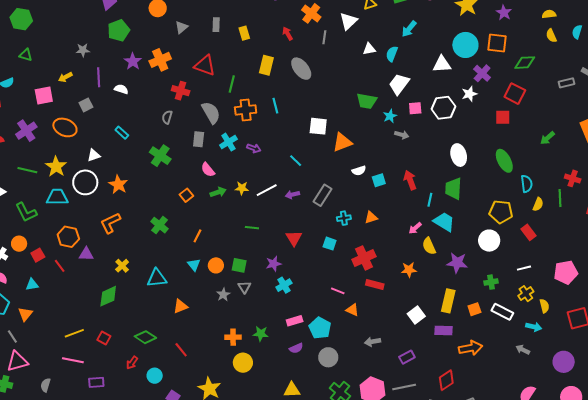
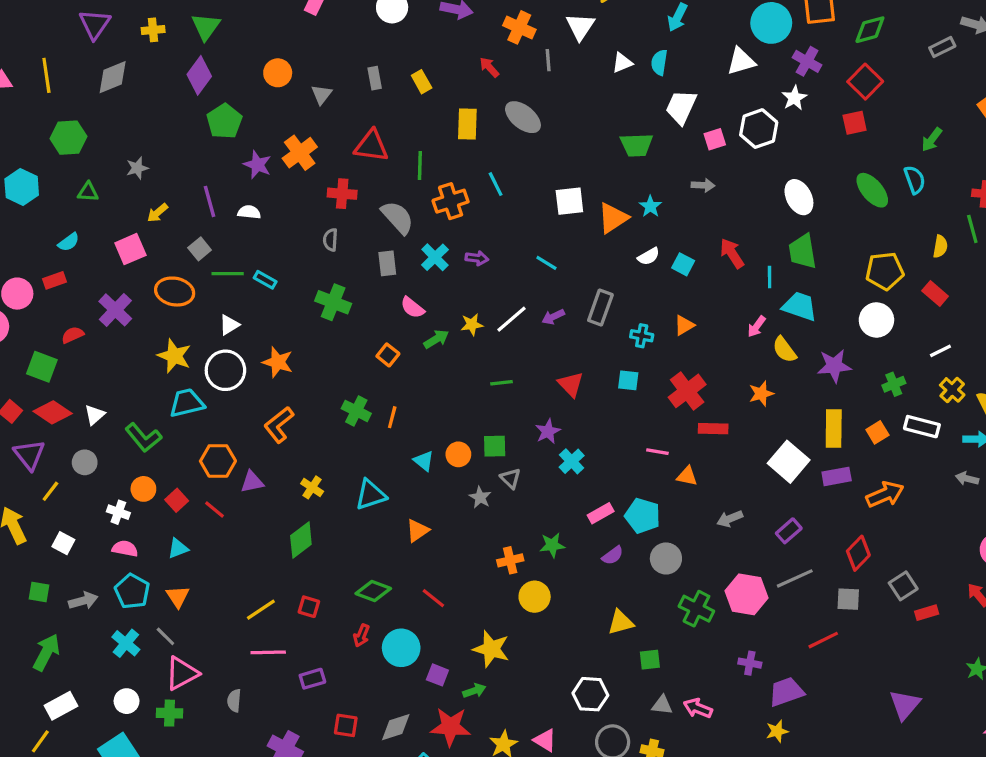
gray star: (83, 50) -> (137, 168), moved
red square: (515, 94) -> (865, 82), turned 30
cyan star: (390, 116) -> (650, 206), moved
green line: (27, 170) -> (228, 274), moved
cyan square: (379, 180) -> (683, 264), turned -32
cyan semicircle: (527, 184) -> (915, 180), moved
cyan cross: (344, 218) -> (642, 336), turned 32
orange line: (197, 236) -> (392, 417), moved
white square: (416, 315) -> (789, 462), size x1.4
cyan circle: (155, 376) -> (401, 648), size x1.5

